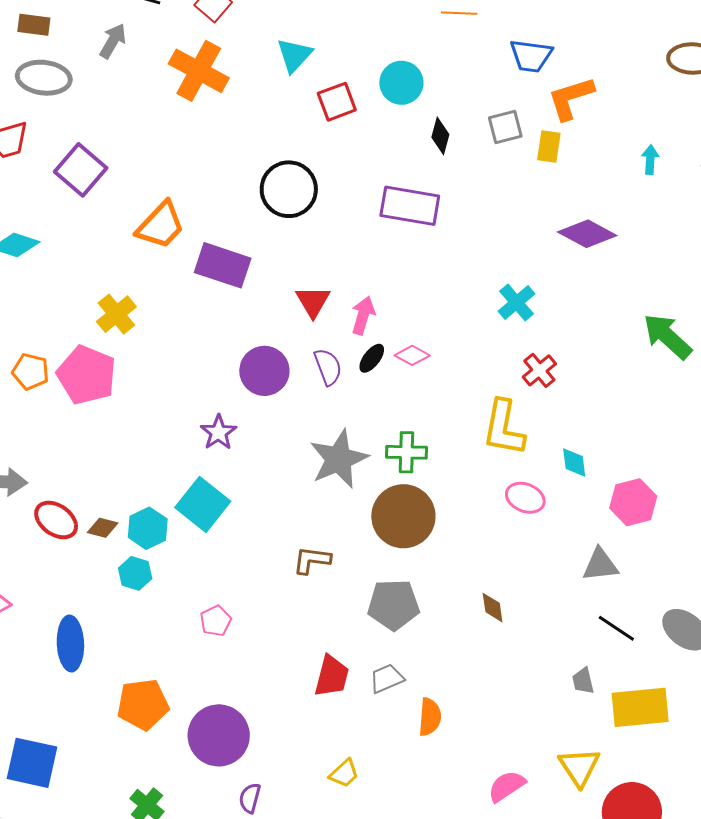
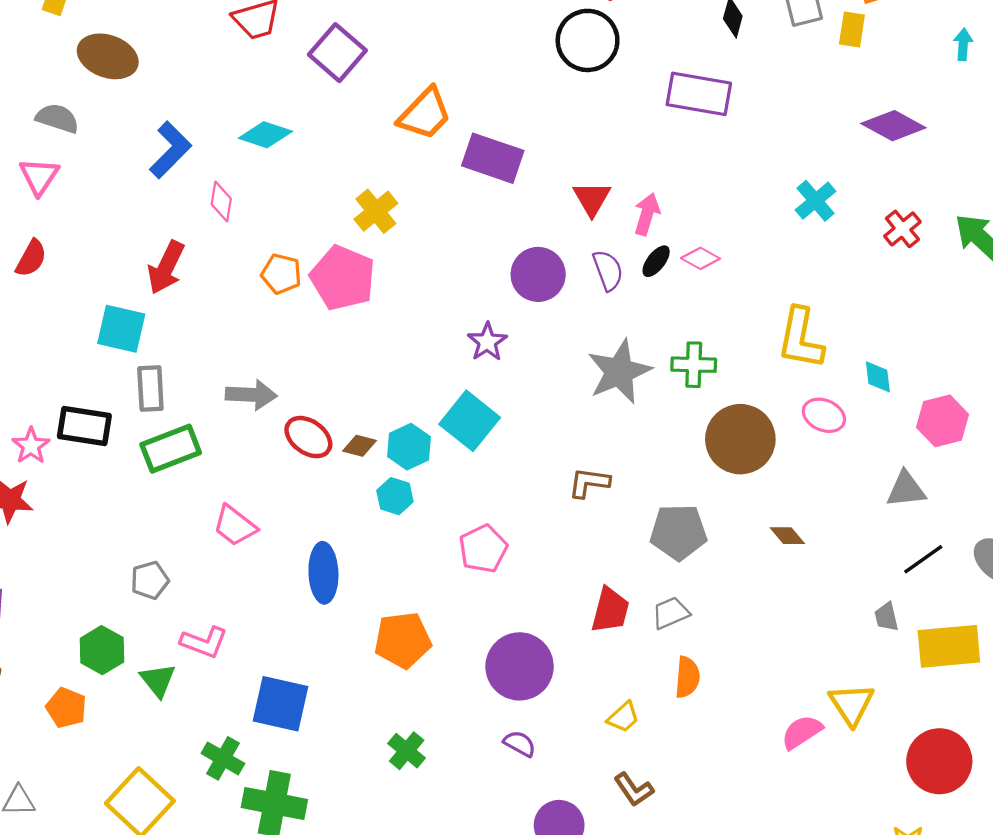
black circle: (289, 189) -> (588, 40), moved
red cross: (539, 370) -> (902, 229), moved
brown circle: (403, 516) -> (740, 439), moved
brown diamond: (493, 608) -> (787, 536), turned -32
pink pentagon: (216, 621) -> (483, 549), size x1.4
black line: (616, 628) -> (923, 559), turned -69
orange semicircle: (430, 717) -> (687, 677), moved
purple circle: (219, 735) -> (520, 666), moved
yellow triangle: (579, 767) -> (852, 704), moved
purple semicircle: (250, 798) -> (520, 744), turned 104

